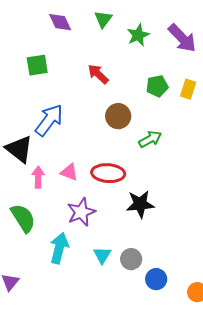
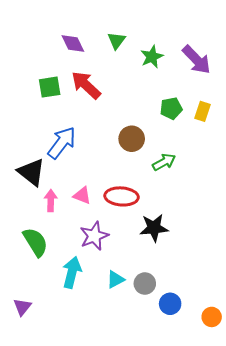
red arrow: (98, 74) -> (86, 85), moved, size x1.4
cyan triangle: (102, 255) -> (115, 279), turned 30

